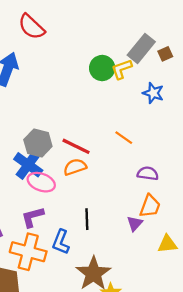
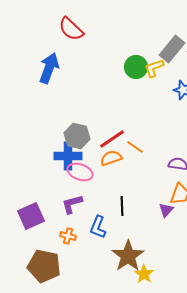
orange line: (124, 138) -> (135, 147), moved
red line: (76, 146) -> (112, 139), turned -60
blue cross: (28, 165) -> (68, 156), turned -36
orange cross: (28, 252) -> (68, 236), size x0.5

